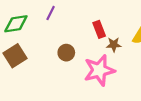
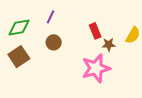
brown circle: (66, 53) -> (54, 42), moved

